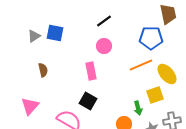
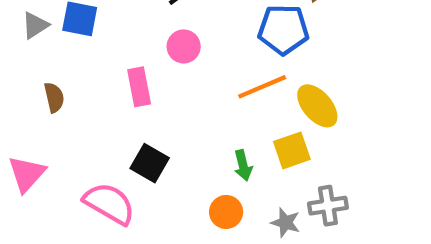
pink rectangle: (91, 71) -> (139, 87), moved
green arrow: (138, 108) -> (243, 165), moved

